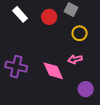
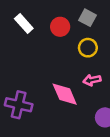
yellow circle: (80, 33) -> (88, 48), moved
purple cross: (16, 67) -> (19, 105), moved

